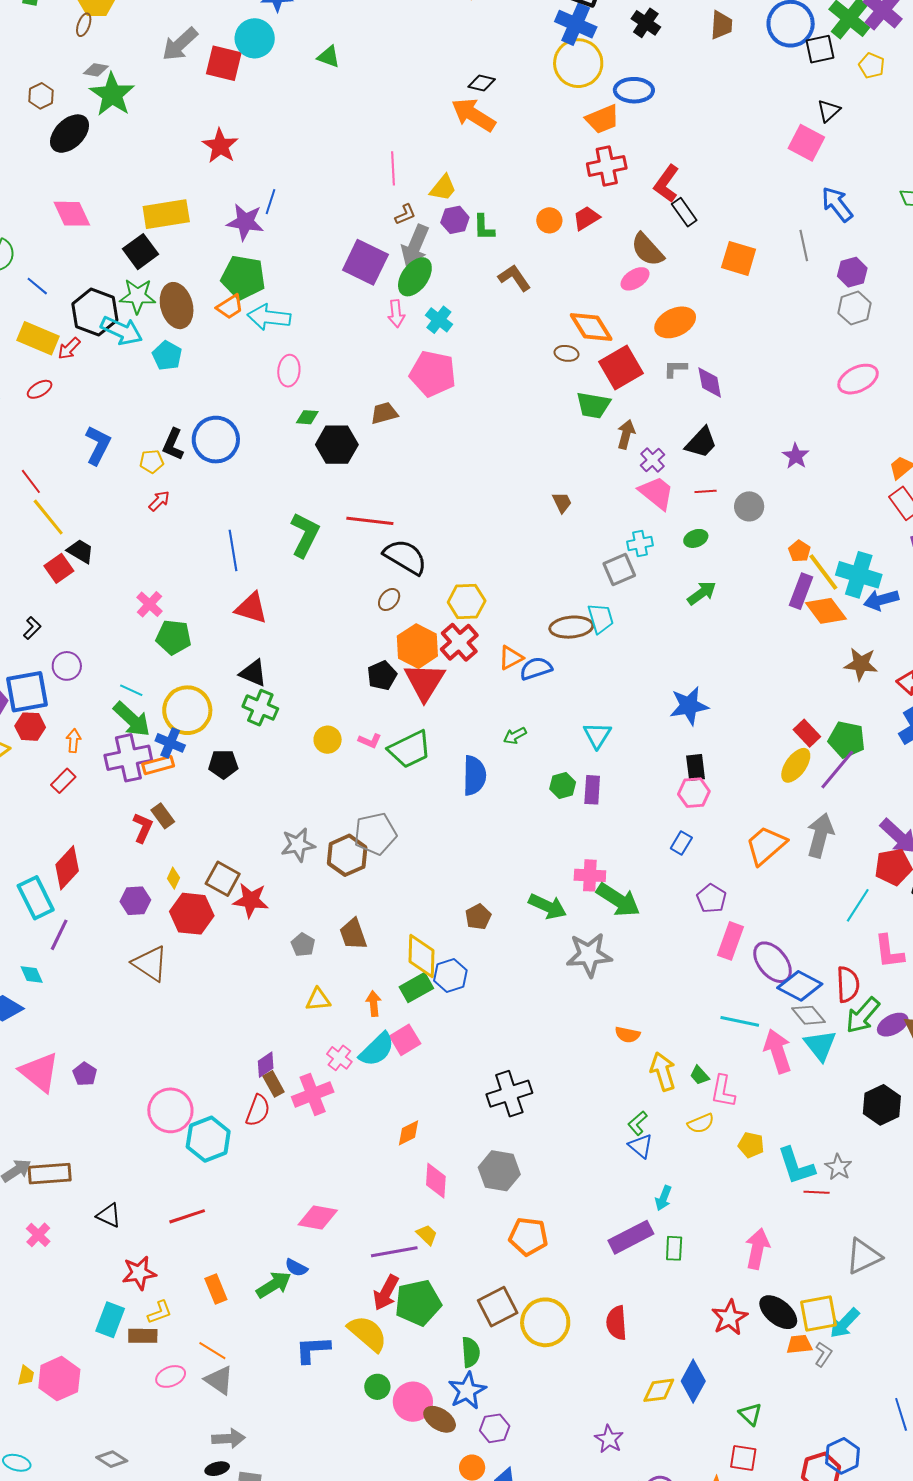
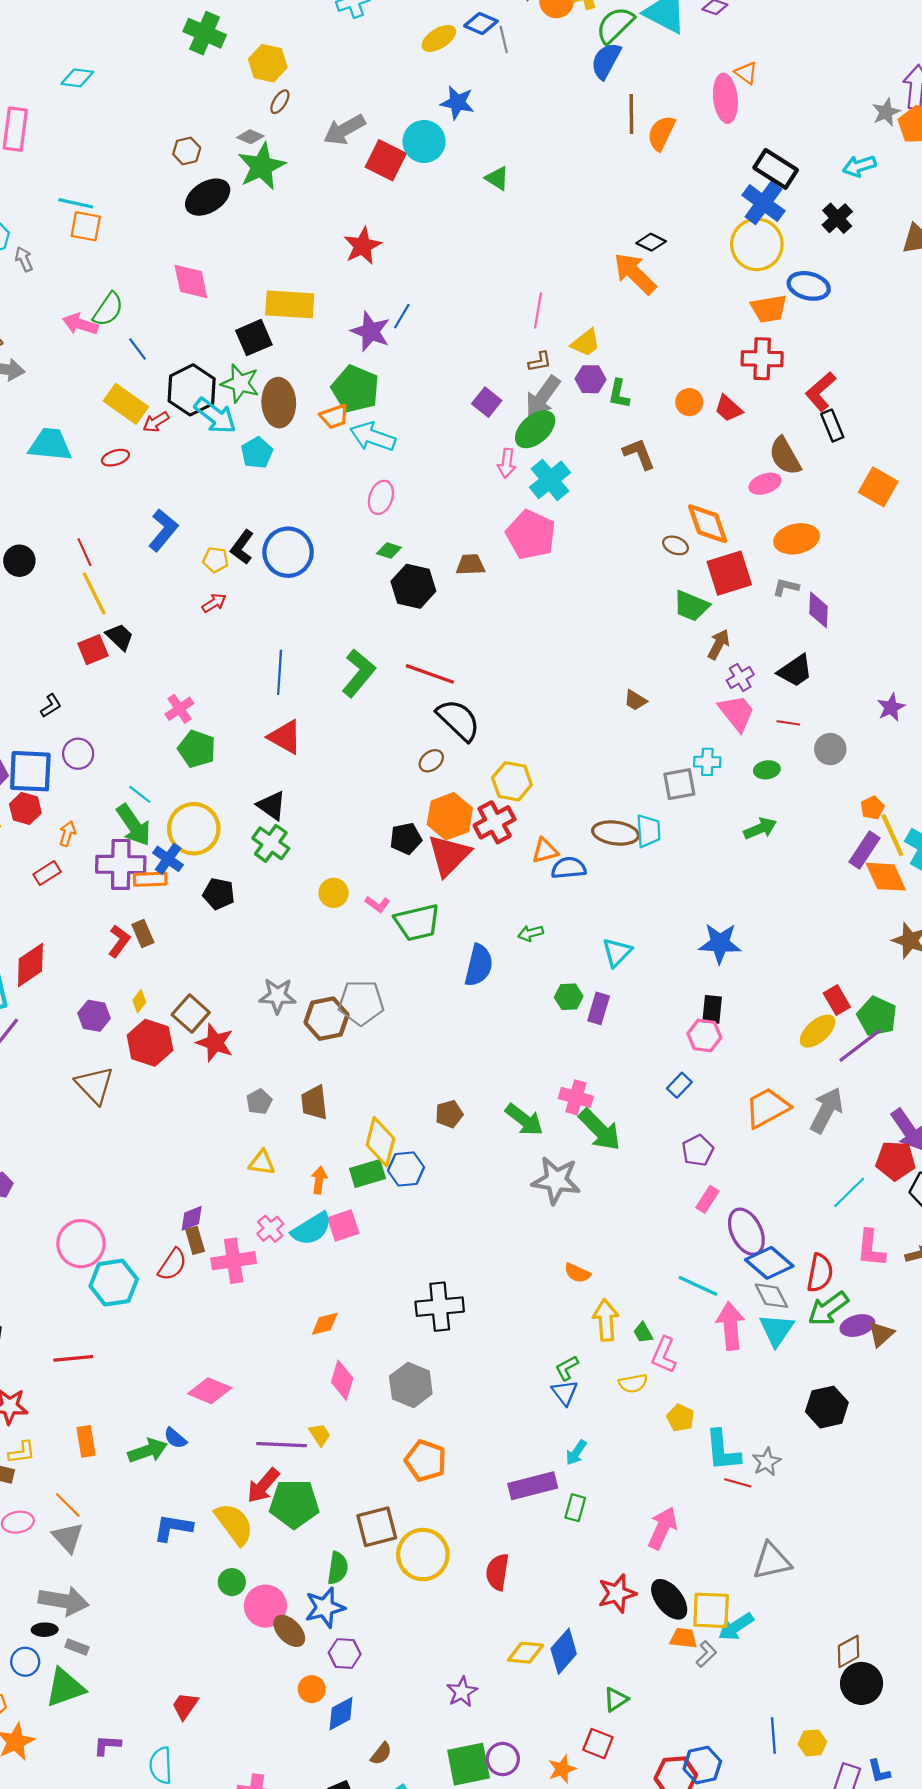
brown ellipse: (84, 25) -> (280, 102), moved
red trapezoid: (586, 218) -> (728, 408), turned -120
purple square: (365, 262) -> (487, 402), size x0.6
cyan cross: (439, 320) -> (550, 480), size x1.4
brown trapezoid: (562, 502) -> (635, 700), turned 135
pink rectangle: (730, 941) -> (707, 1199), size x0.7
green triangle: (750, 1414) -> (616, 1699), turned 30
gray arrow: (228, 1438) -> (64, 1601), size x1.4

